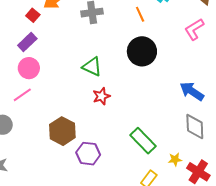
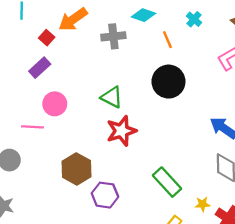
pink circle: (29, 68) -> (55, 104), moved
pink line: (22, 95) -> (33, 127), turned 36
red star: (101, 96) -> (121, 131), size x1.5

